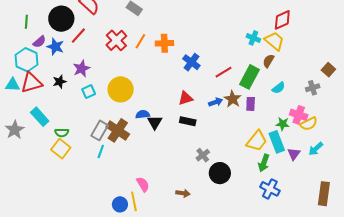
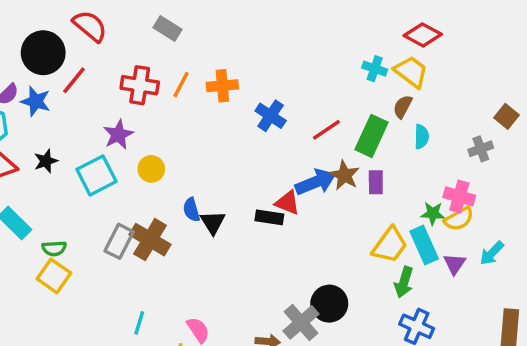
red diamond: (282, 20) -> (423, 35), turned 55
red cross: (116, 40) -> (140, 85), turned -35
purple star: (81, 69) -> (118, 135), moved
cyan semicircle: (279, 88) -> (422, 137), moved, turned -48
yellow circle: (121, 89) -> (151, 169), size x0.6
cyan square: (89, 92) -> (97, 175), size x1.6
red triangle: (186, 98) -> (287, 203), moved, turned 42
blue arrow: (216, 102) -> (316, 182), size x1.6
blue semicircle: (143, 114) -> (191, 210), turned -96
yellow semicircle: (309, 124) -> (459, 219), moved
cyan line: (101, 151) -> (139, 323), moved
gray cross: (203, 155) -> (301, 322), moved, size x1.5

